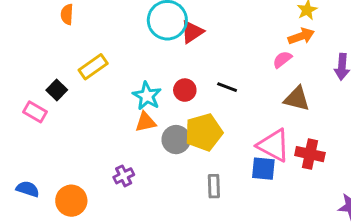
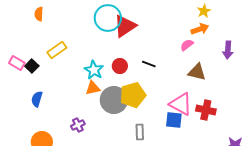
red triangle: (192, 32) -> (125, 26), size x1.4
pink rectangle: (35, 112) -> (17, 63), moved
gray circle: (176, 140) -> (114, 100), size x1.4
blue semicircle: (28, 189) -> (37, 99), moved, turned -91

